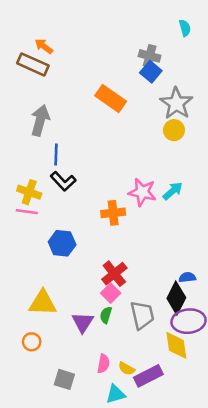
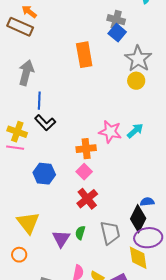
orange rectangle: (111, 99) -> (84, 55), turned 45
pink square: (111, 293) -> (84, 172), moved
yellow triangle: (43, 303) -> (28, 223), turned 50

